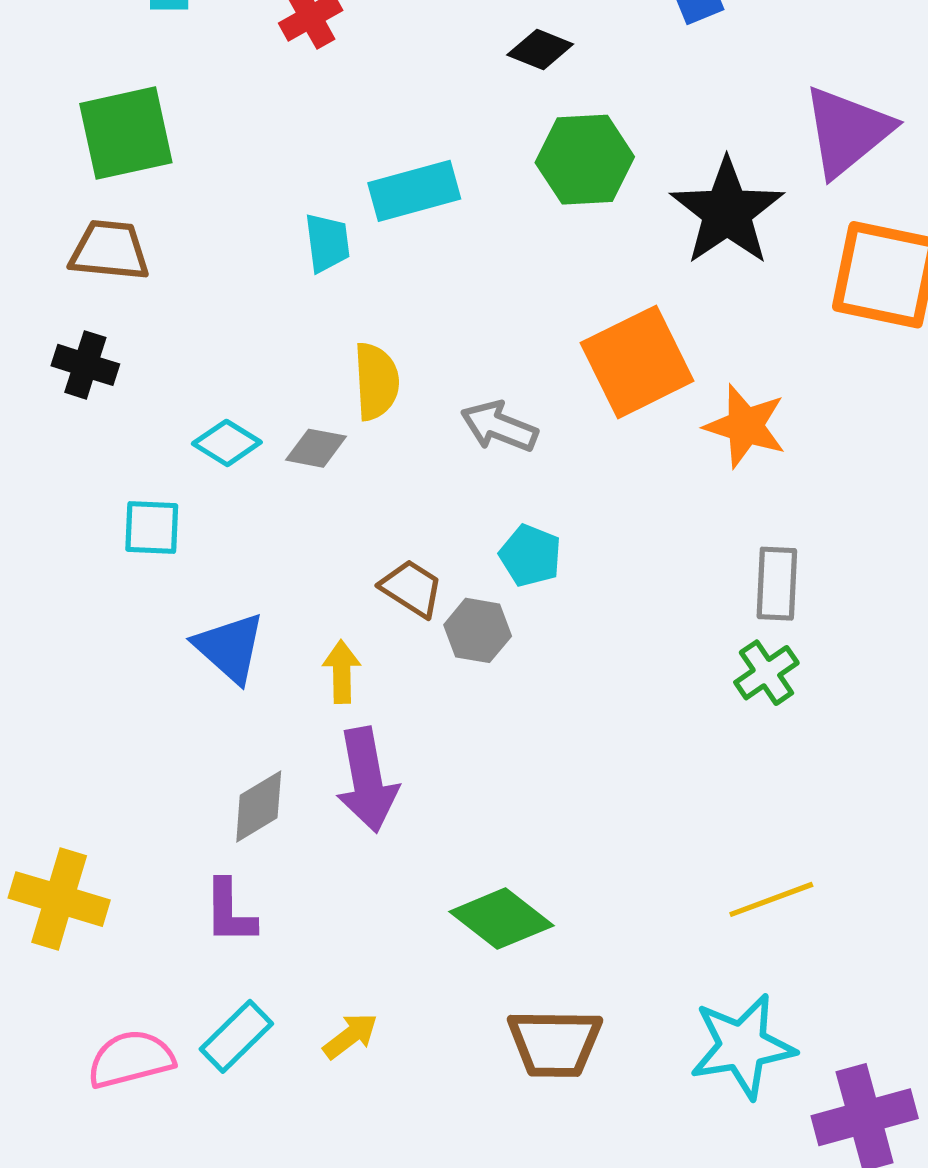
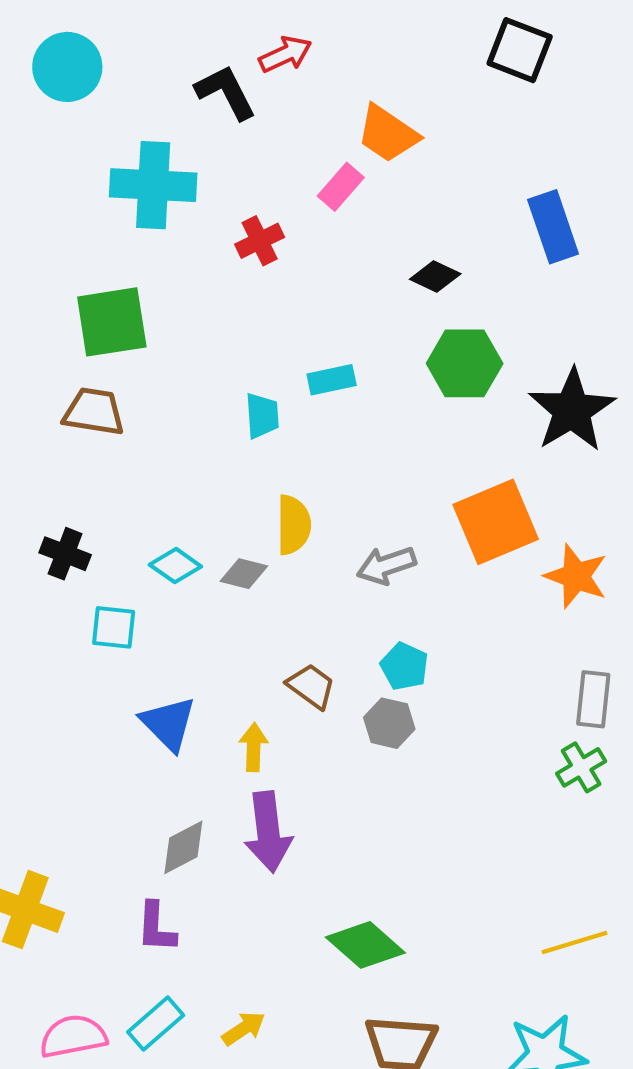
cyan rectangle: (414, 191) -> (332, 380), size x0.7
black cross: (85, 365) -> (65, 554), moved
gray arrow: (499, 426) -> (386, 565), turned -44
gray hexagon: (478, 630) -> (389, 723), moved

